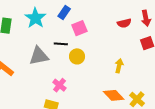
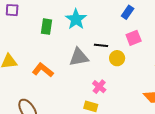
blue rectangle: (64, 12) -> (128, 12), moved
pink square: (79, 28) -> (134, 38), moved

